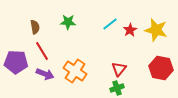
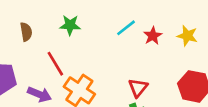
yellow star: (156, 30) -> (187, 36), size x0.7
red line: (42, 51) -> (55, 64), moved

